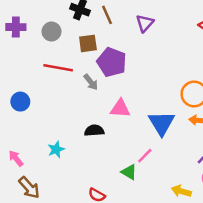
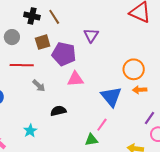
purple triangle: (145, 23) -> (91, 35), moved
gray arrow: (91, 82) -> (39, 86), moved
pink triangle: (120, 108) -> (75, 79), moved
green triangle: (129, 172) -> (91, 140), turned -32

